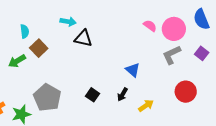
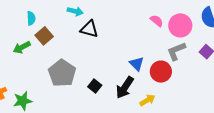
red circle: (186, 92) -> (161, 72), moved
black arrow: (122, 94) -> (125, 87), size x1.6
gray pentagon: (47, 98) -> (62, 73), moved

